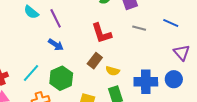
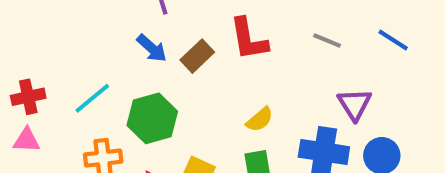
purple triangle: (182, 53) -> (354, 104), moved
brown rectangle: (95, 61) -> (197, 56), moved
yellow semicircle: (113, 71) -> (260, 120), turned -64

